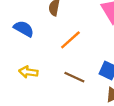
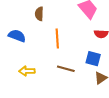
orange line: (70, 40) -> (57, 38), turned -42

